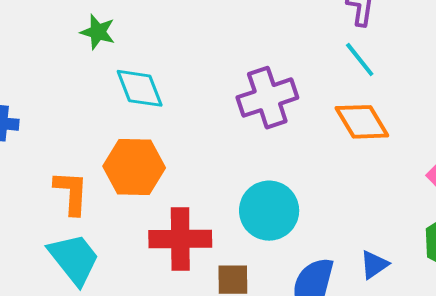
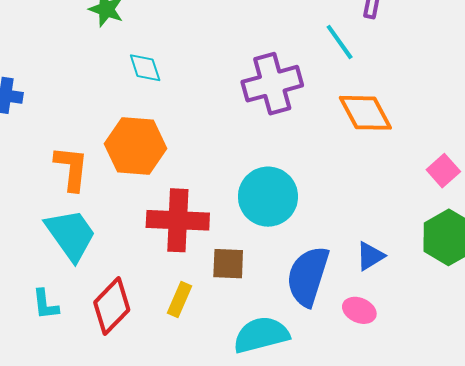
cyan line: (360, 59) -> (340, 42), moved
cyan diamond: (140, 88) -> (145, 68), size x0.7

